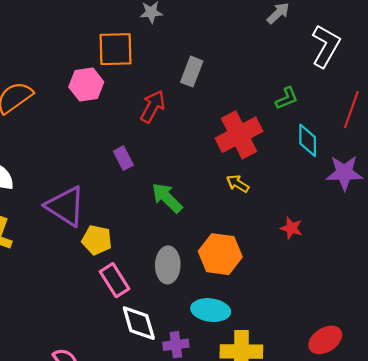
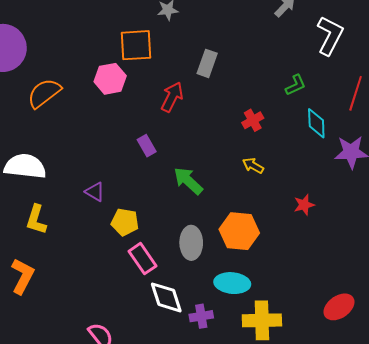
red cross: (239, 135) -> (253, 120), size x0.5
purple triangle: (66, 206) -> (95, 192), size x0.5
red star: (291, 228) -> (304, 205), turned -30

